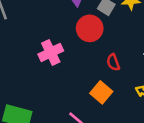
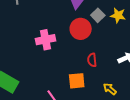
orange square: (101, 92) -> (77, 81), turned 30

